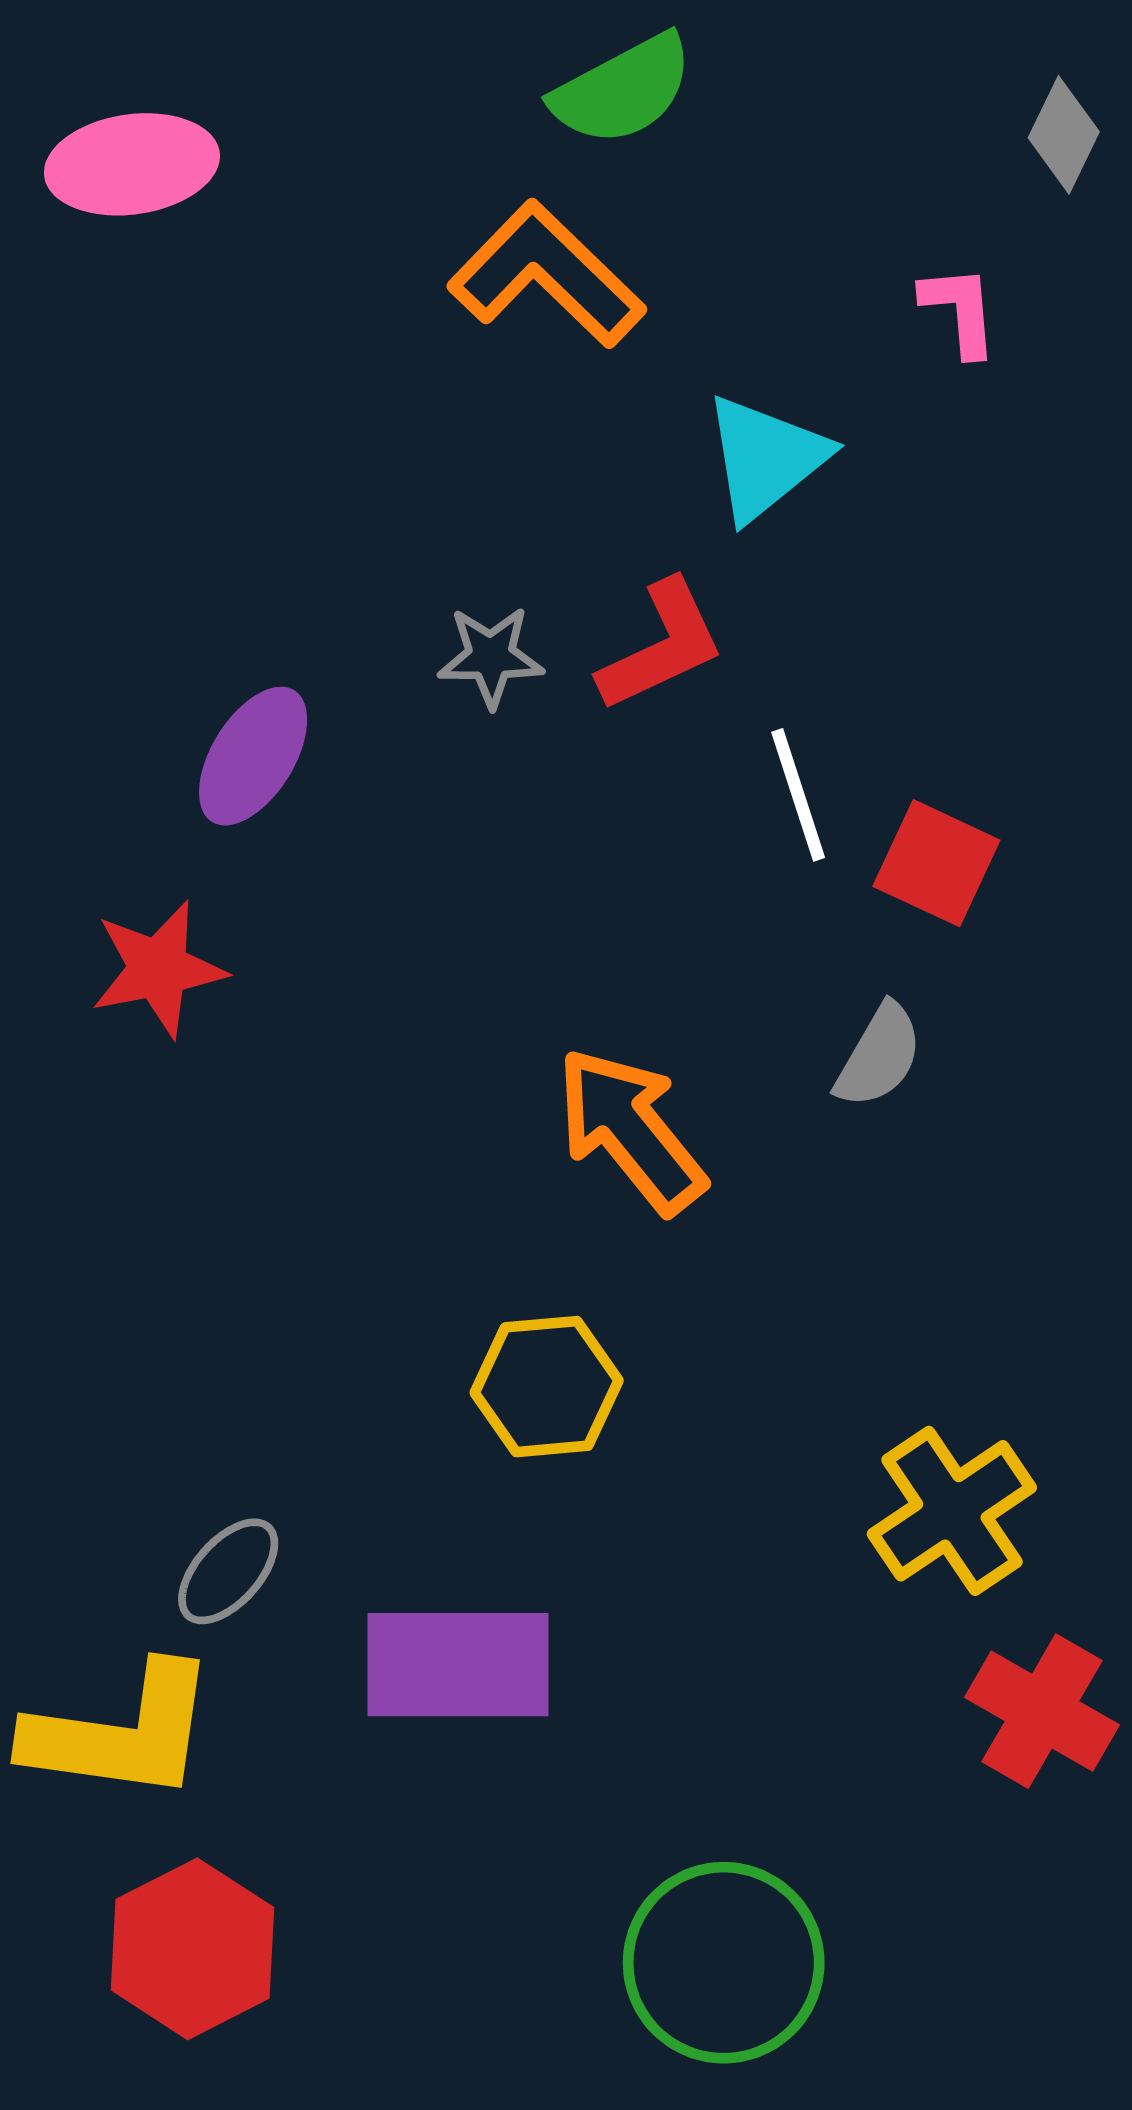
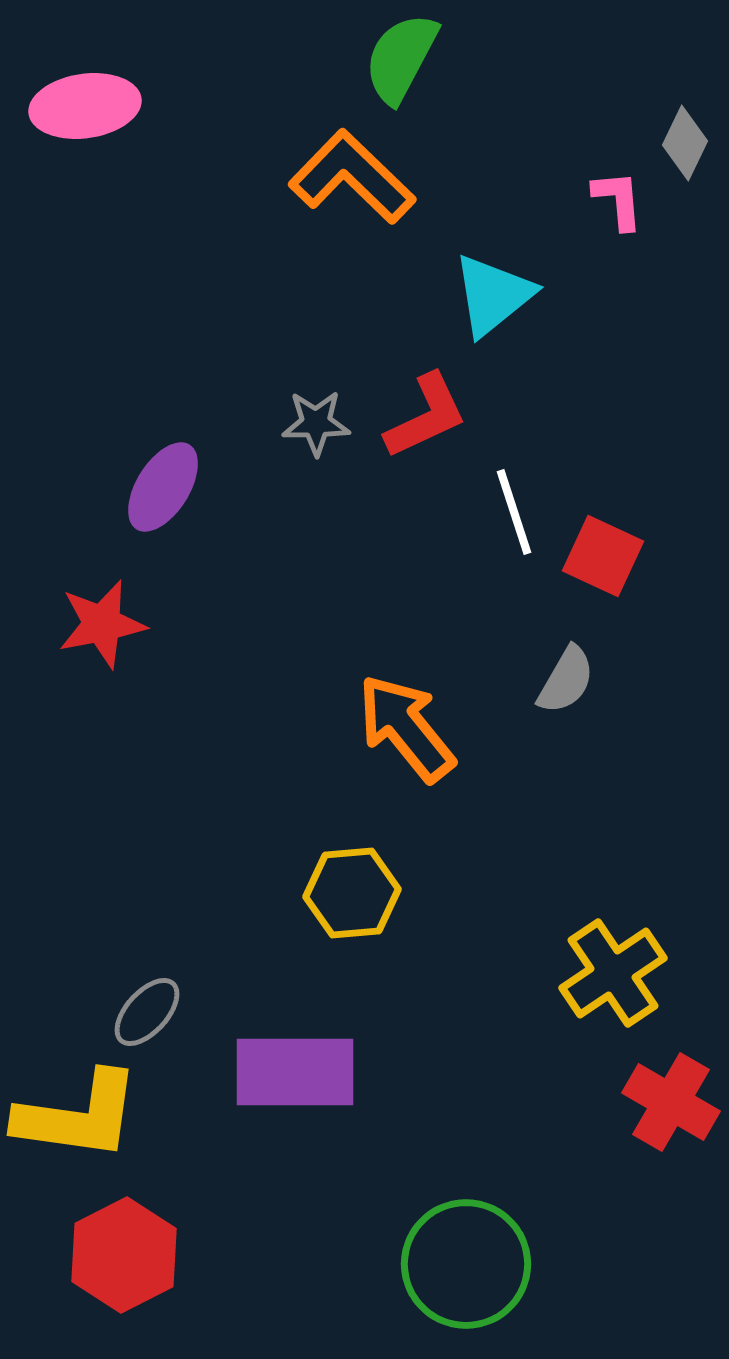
green semicircle: (623, 90) -> (401, 58), turned 146
gray diamond: (1064, 135) -> (685, 143), moved

